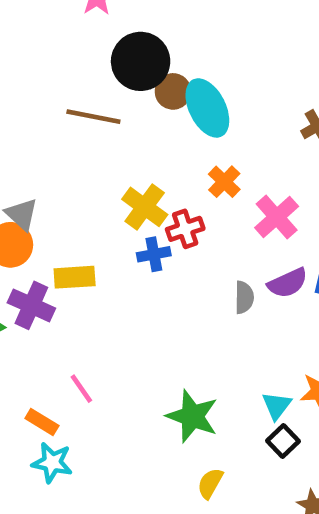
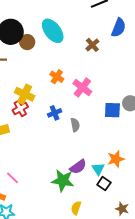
cyan ellipse: (207, 108) -> (53, 31), moved
red cross: (185, 229) -> (20, 108), moved
blue cross: (154, 254) -> (55, 113), moved
purple semicircle: (288, 283) -> (78, 167), moved

